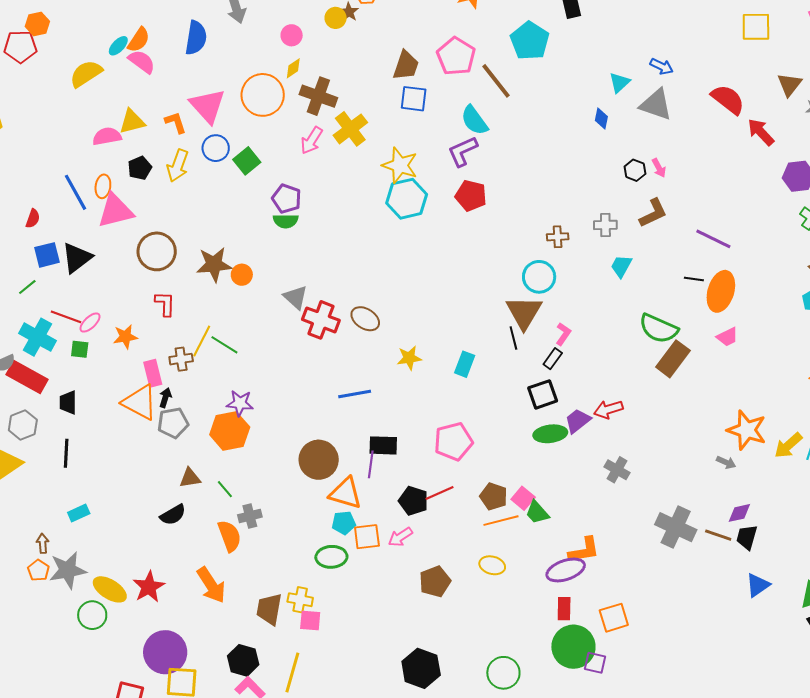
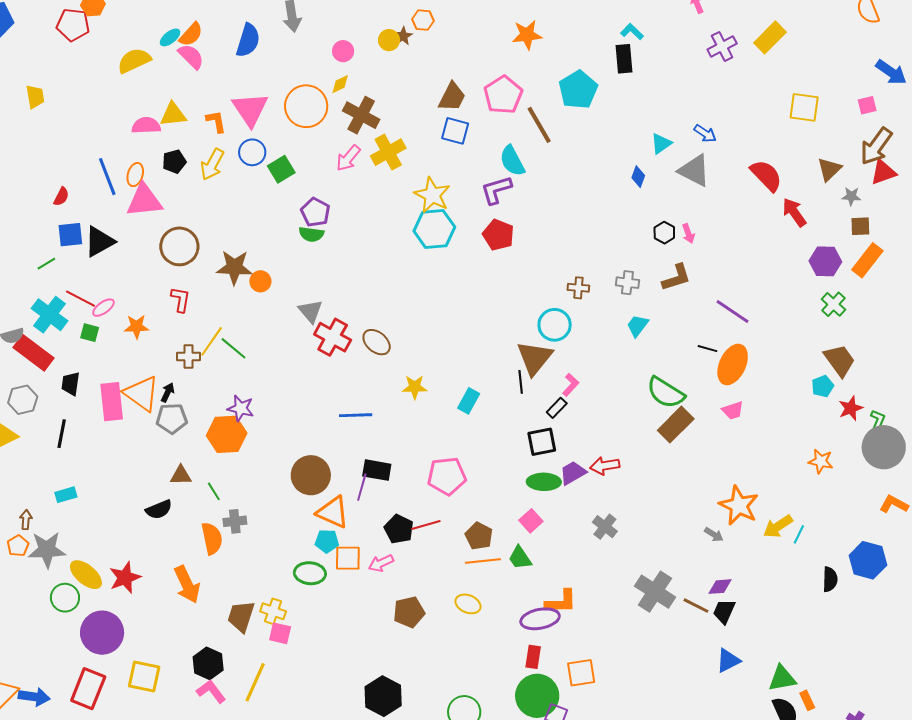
pink rectangle: (153, 373) -> (112, 402), moved, size x1.4
pink square: (523, 498) -> (531, 521), moved
purple circle: (165, 652) -> (102, 633), moved

